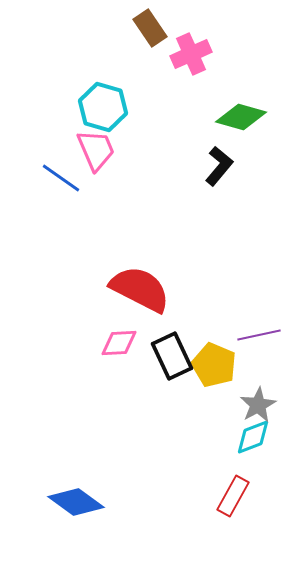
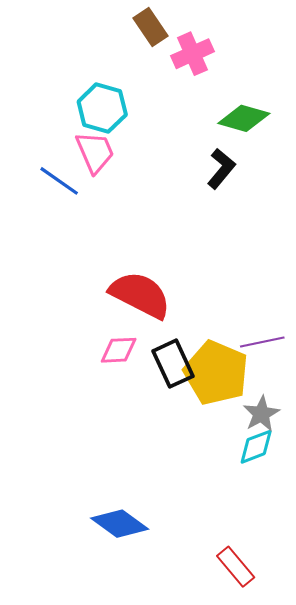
yellow pentagon: (214, 365) -> (216, 373), size x1.4
red rectangle: (233, 496) -> (236, 567), moved, turned -69
blue diamond: (76, 502) -> (120, 524), moved

